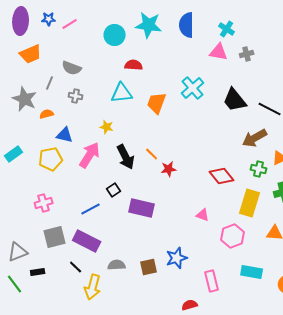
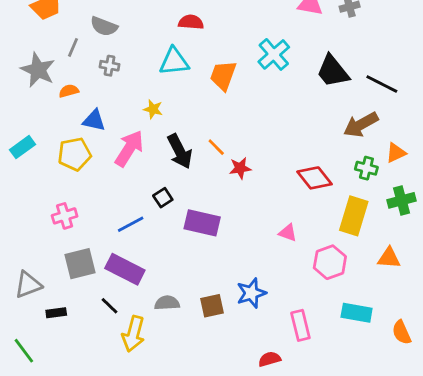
green line: (15, 284) -> (24, 351), moved

